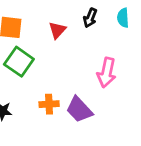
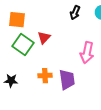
red triangle: (57, 30) -> (44, 38), moved
purple trapezoid: (79, 110) -> (67, 80), turned -145

